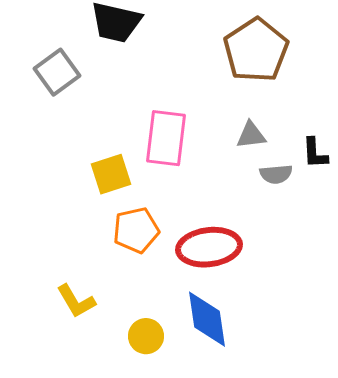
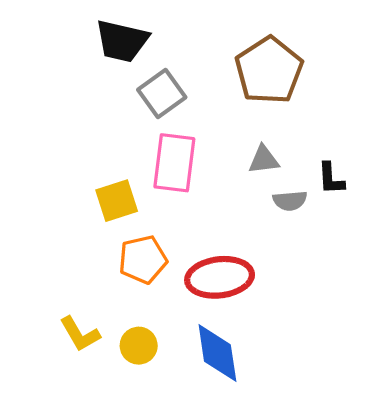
gray square: (57, 72) -> (162, 93), moved
yellow circle: (146, 336) -> (139, 346), moved

